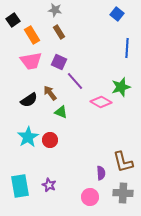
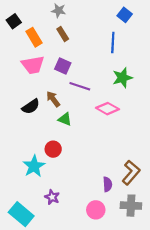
blue line: (127, 48) -> (113, 43), moved
purple line: (75, 81) -> (80, 86), turned -30
green star: (121, 87) -> (122, 78), moved
cyan star: (28, 137) -> (34, 166), moved
brown L-shape: (123, 162) -> (131, 173), turned -125
cyan rectangle: (20, 186) -> (21, 214), moved, turned -40

